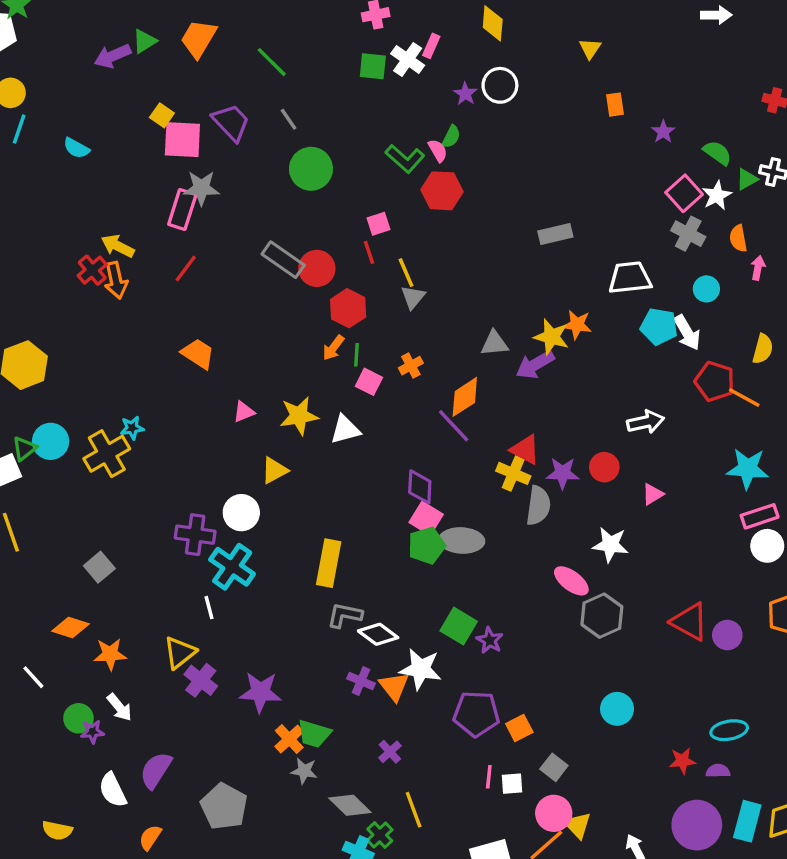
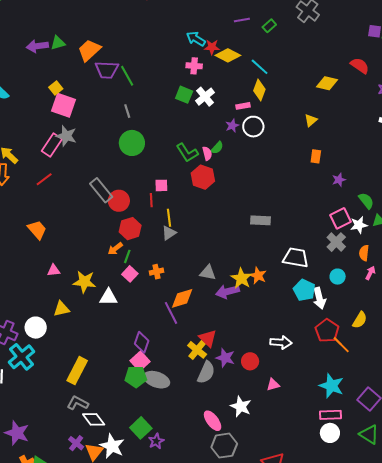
pink rectangle: (431, 46) -> (243, 106), moved, turned 40
purple trapezoid: (231, 122) -> (107, 70), moved, turned 120

